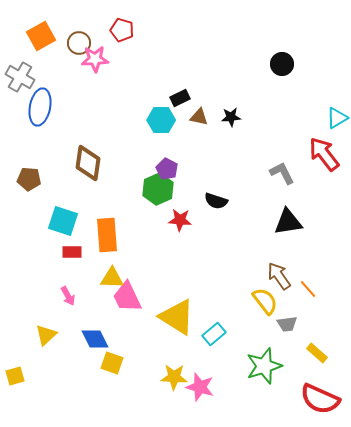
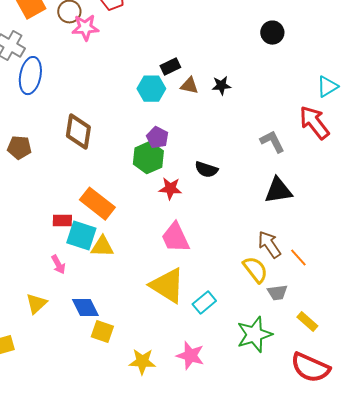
cyan square: (63, 221) -> (81, 236), moved
orange rectangle: (107, 235) -> (97, 204), turned -48
pink trapezoid: (127, 297) -> (175, 238), moved
yellow star: (174, 377) -> (142, 362), moved

